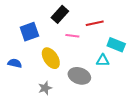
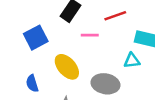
blue semicircle: (15, 63) -> (32, 83), moved, turned -112

